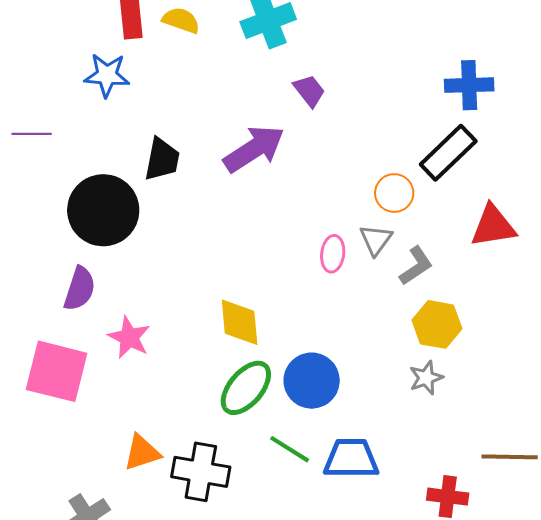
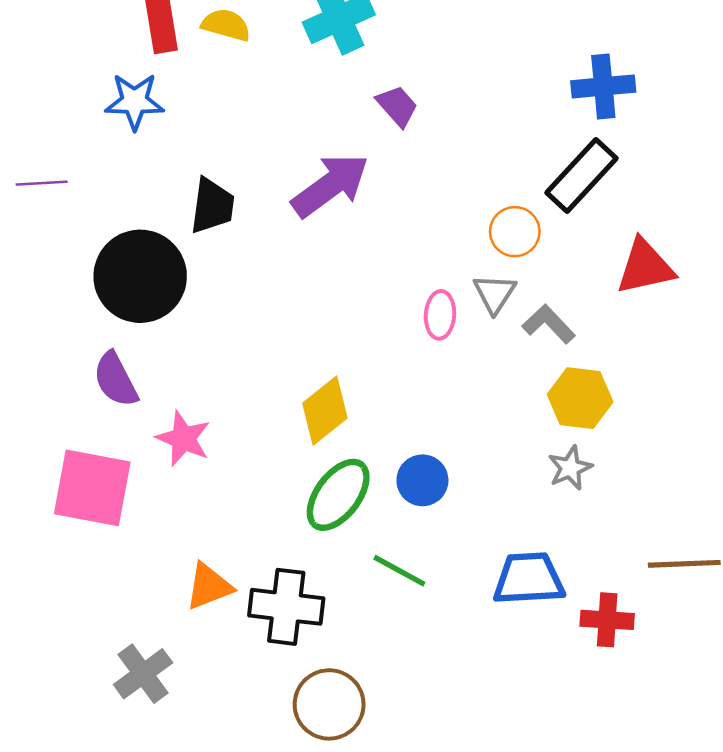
gray L-shape: (416, 266) -> (549, 324), turned -96
purple semicircle: (80, 289) -> (116, 380), turned 138
yellow diamond: (240, 322) -> (325, 411), turned 60
blue circle: (312, 381) -> (422, 480), size x0.7
blue trapezoid: (351, 459) -> (529, 579), moved

